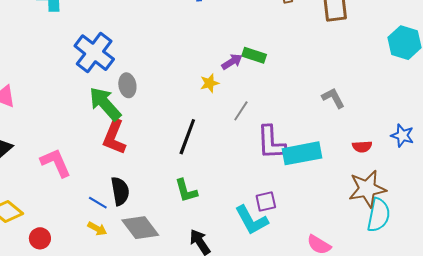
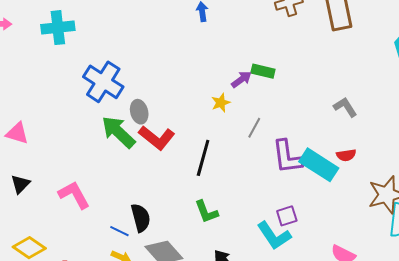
red L-shape: (114, 137) -> (157, 138), moved, turned -69
red semicircle: (362, 147) -> (346, 155), moved
cyan rectangle: (302, 153) -> (319, 165), turned 48

